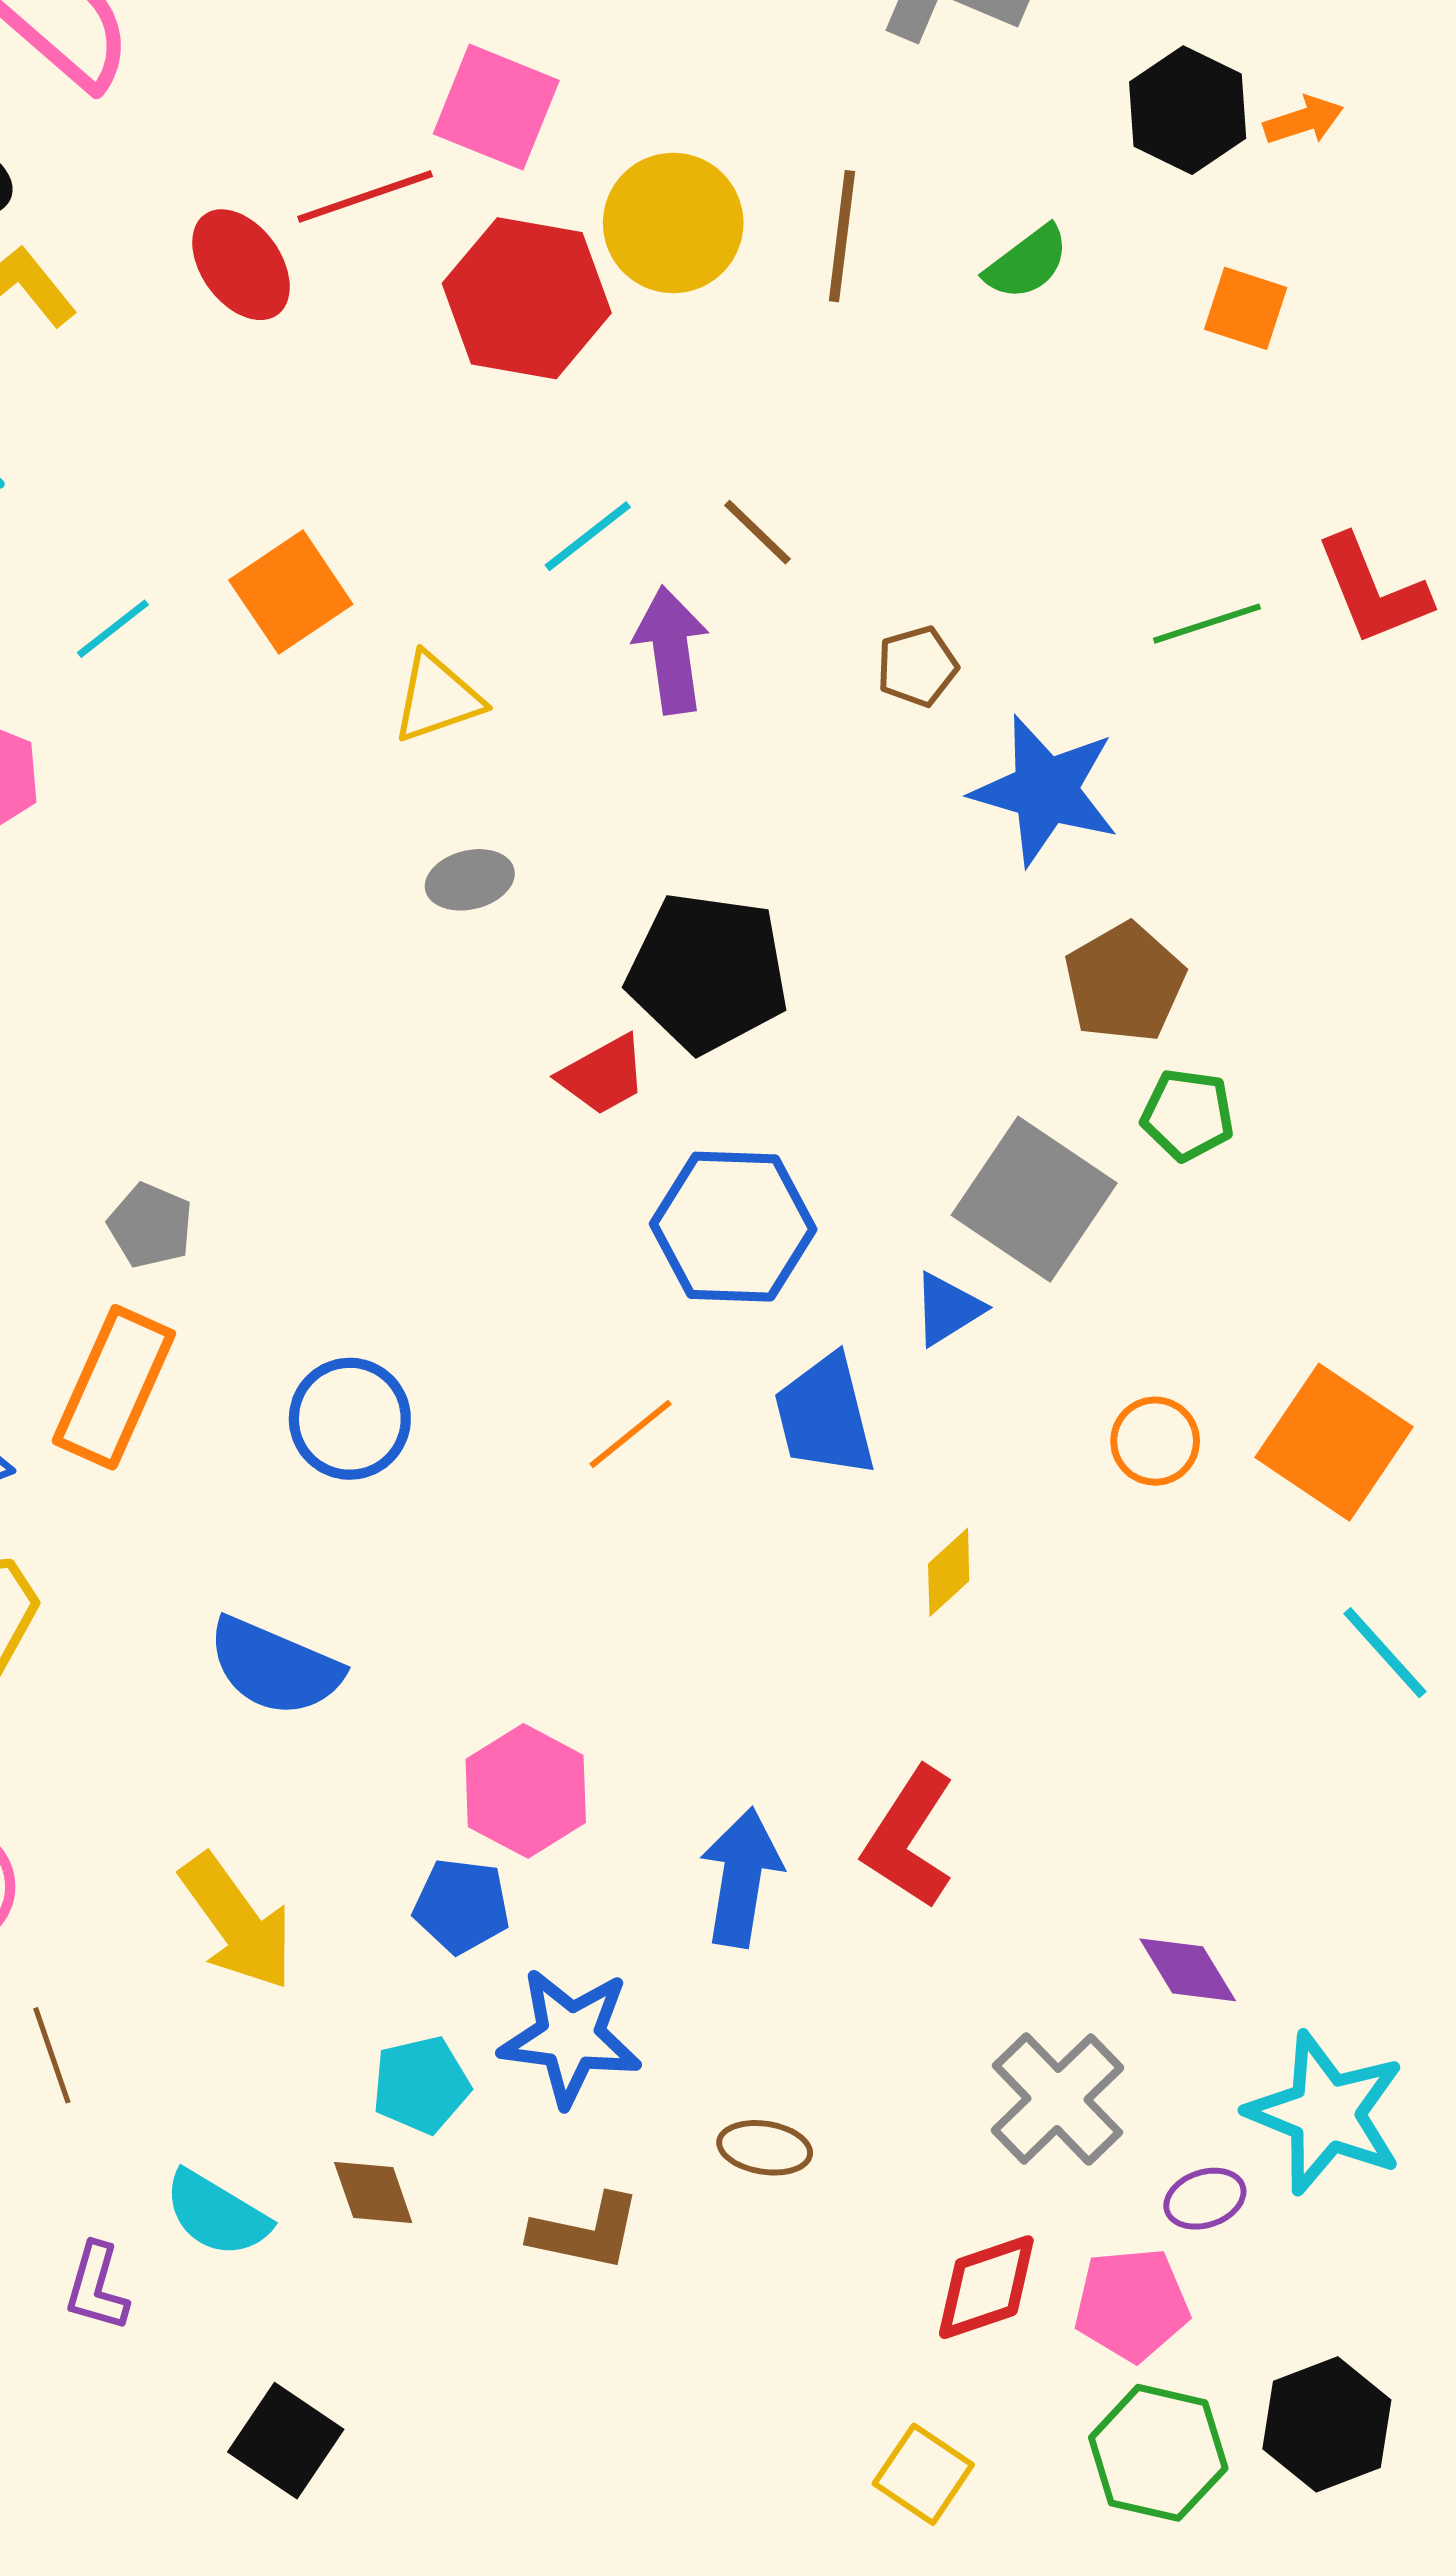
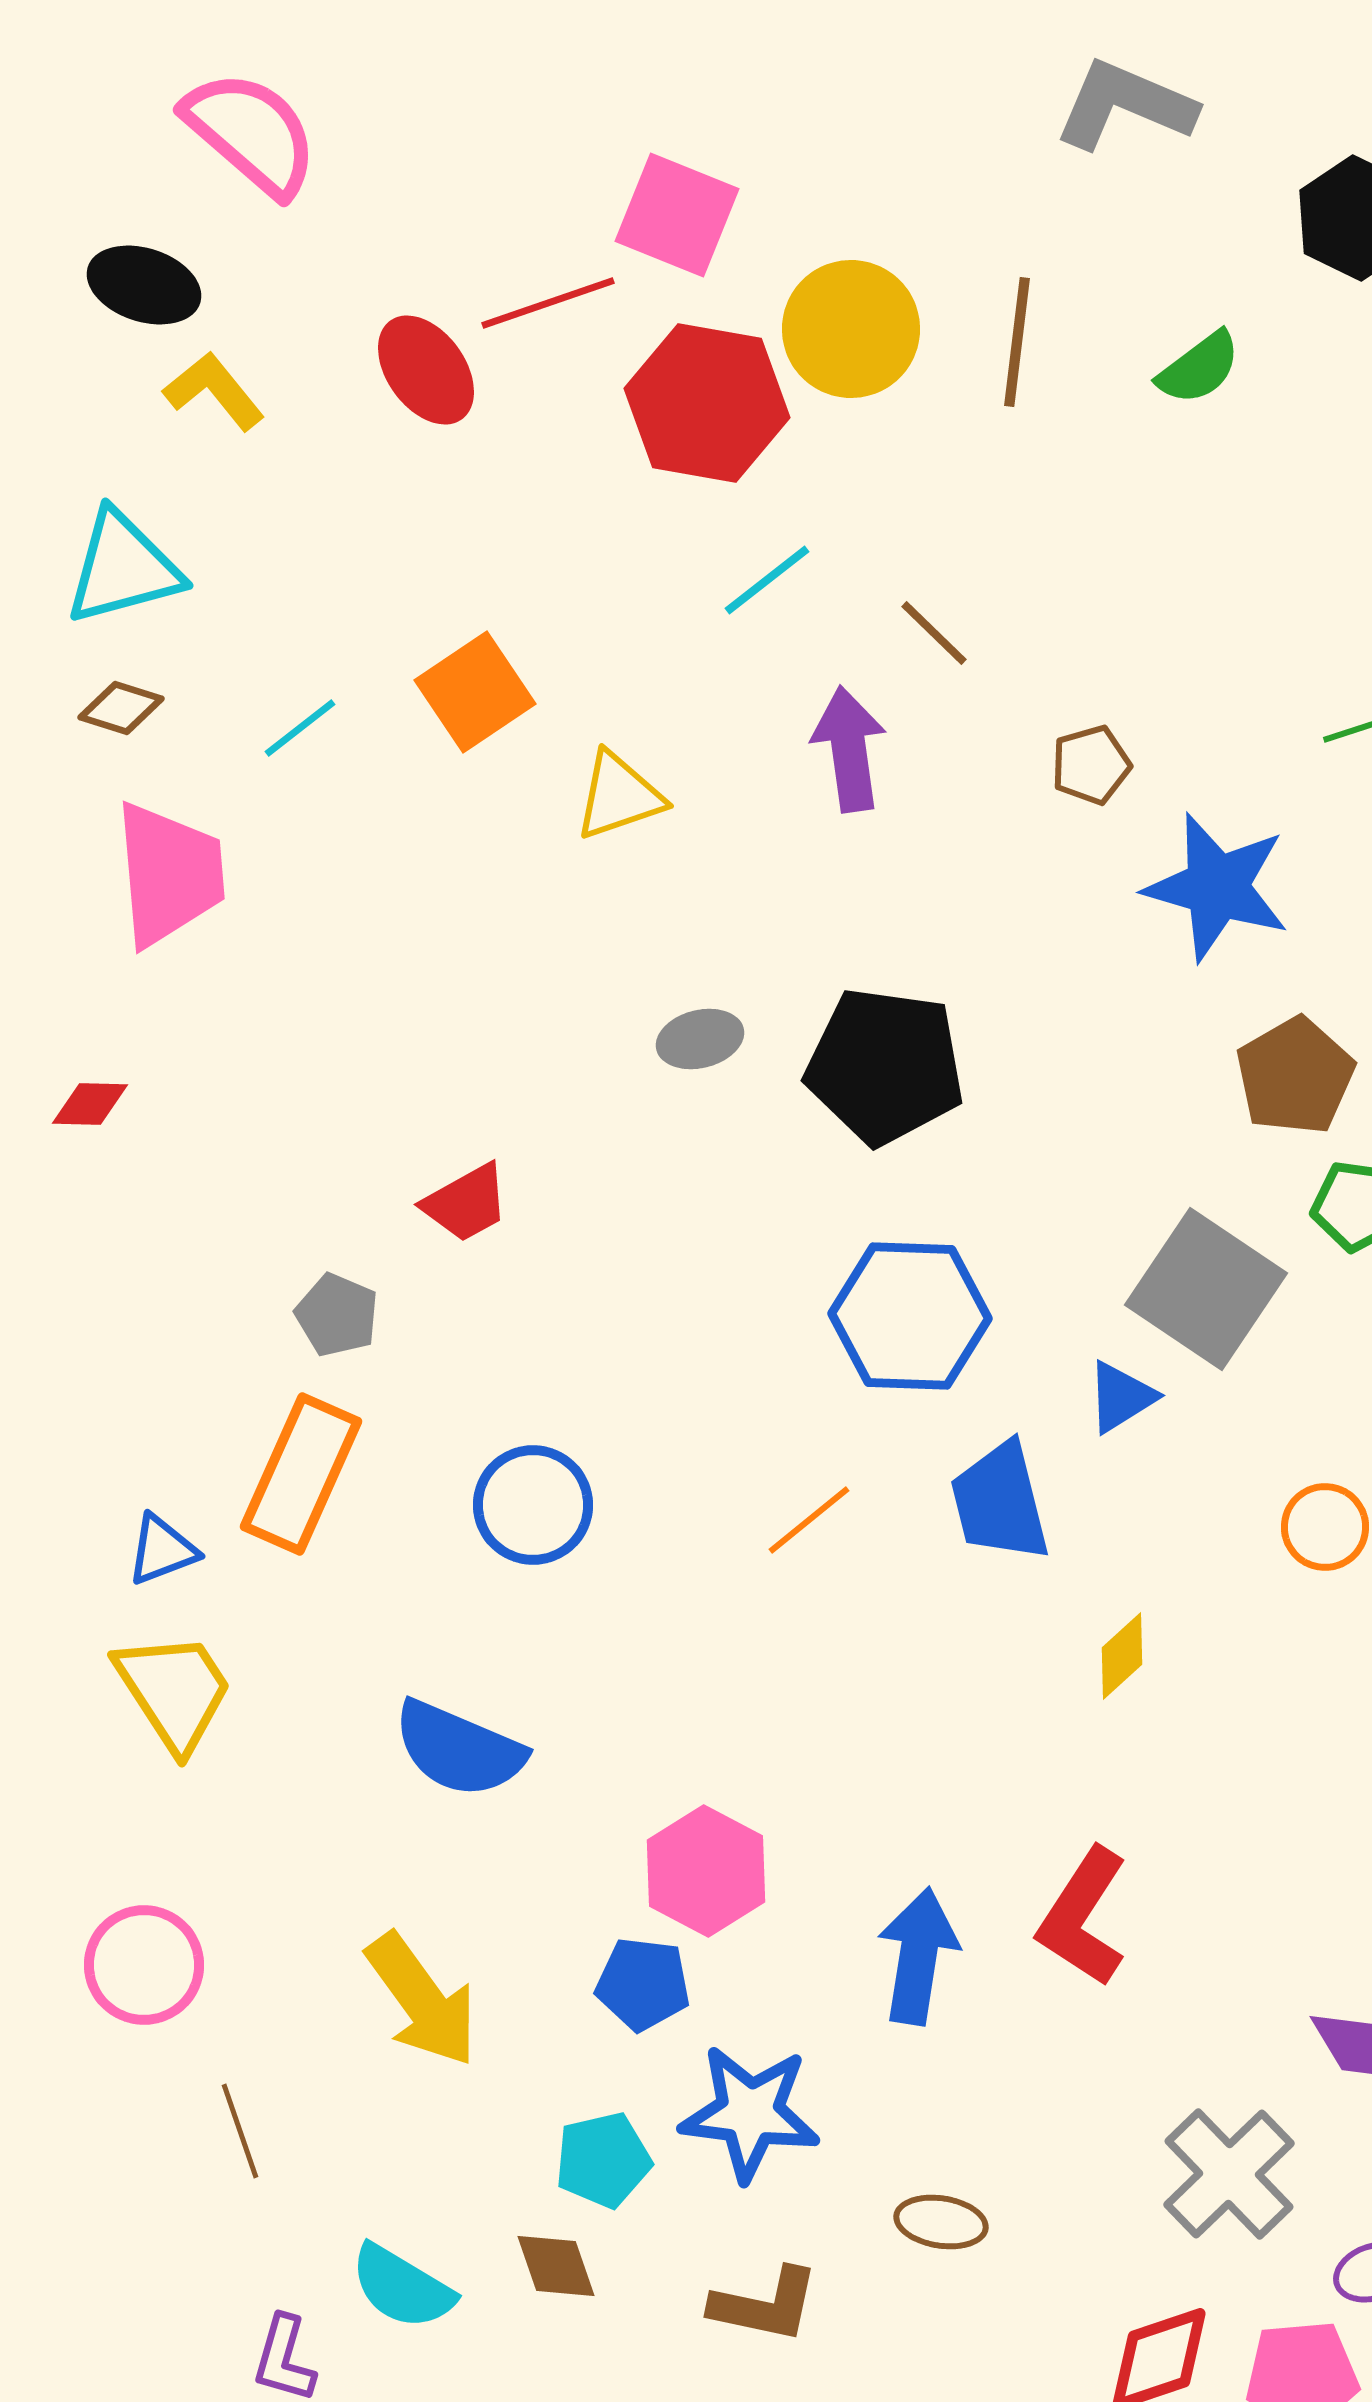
cyan line: (588, 536) -> (767, 580), moved
gray ellipse: (470, 880) -> (700, 1039), moved
red trapezoid: (603, 1075) -> (466, 1203), moved

